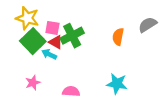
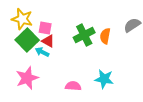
green cross: (72, 36) -> (84, 35), moved
pink star: (33, 83) -> (27, 78), size x1.6
pink semicircle: (71, 91) -> (73, 86), moved

